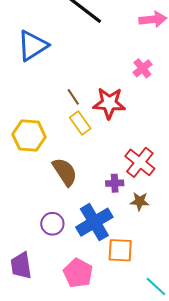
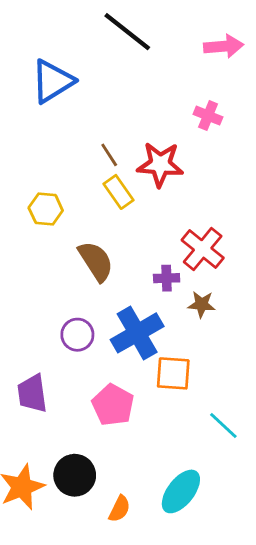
pink cross: (142, 68) -> (208, 116), turned -30
yellow hexagon: (29, 136) -> (46, 209), size x0.7

